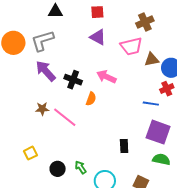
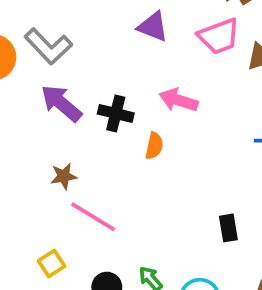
gray L-shape: (43, 41) -> (48, 46), turned -110
pink line: (65, 117) -> (93, 217), moved

